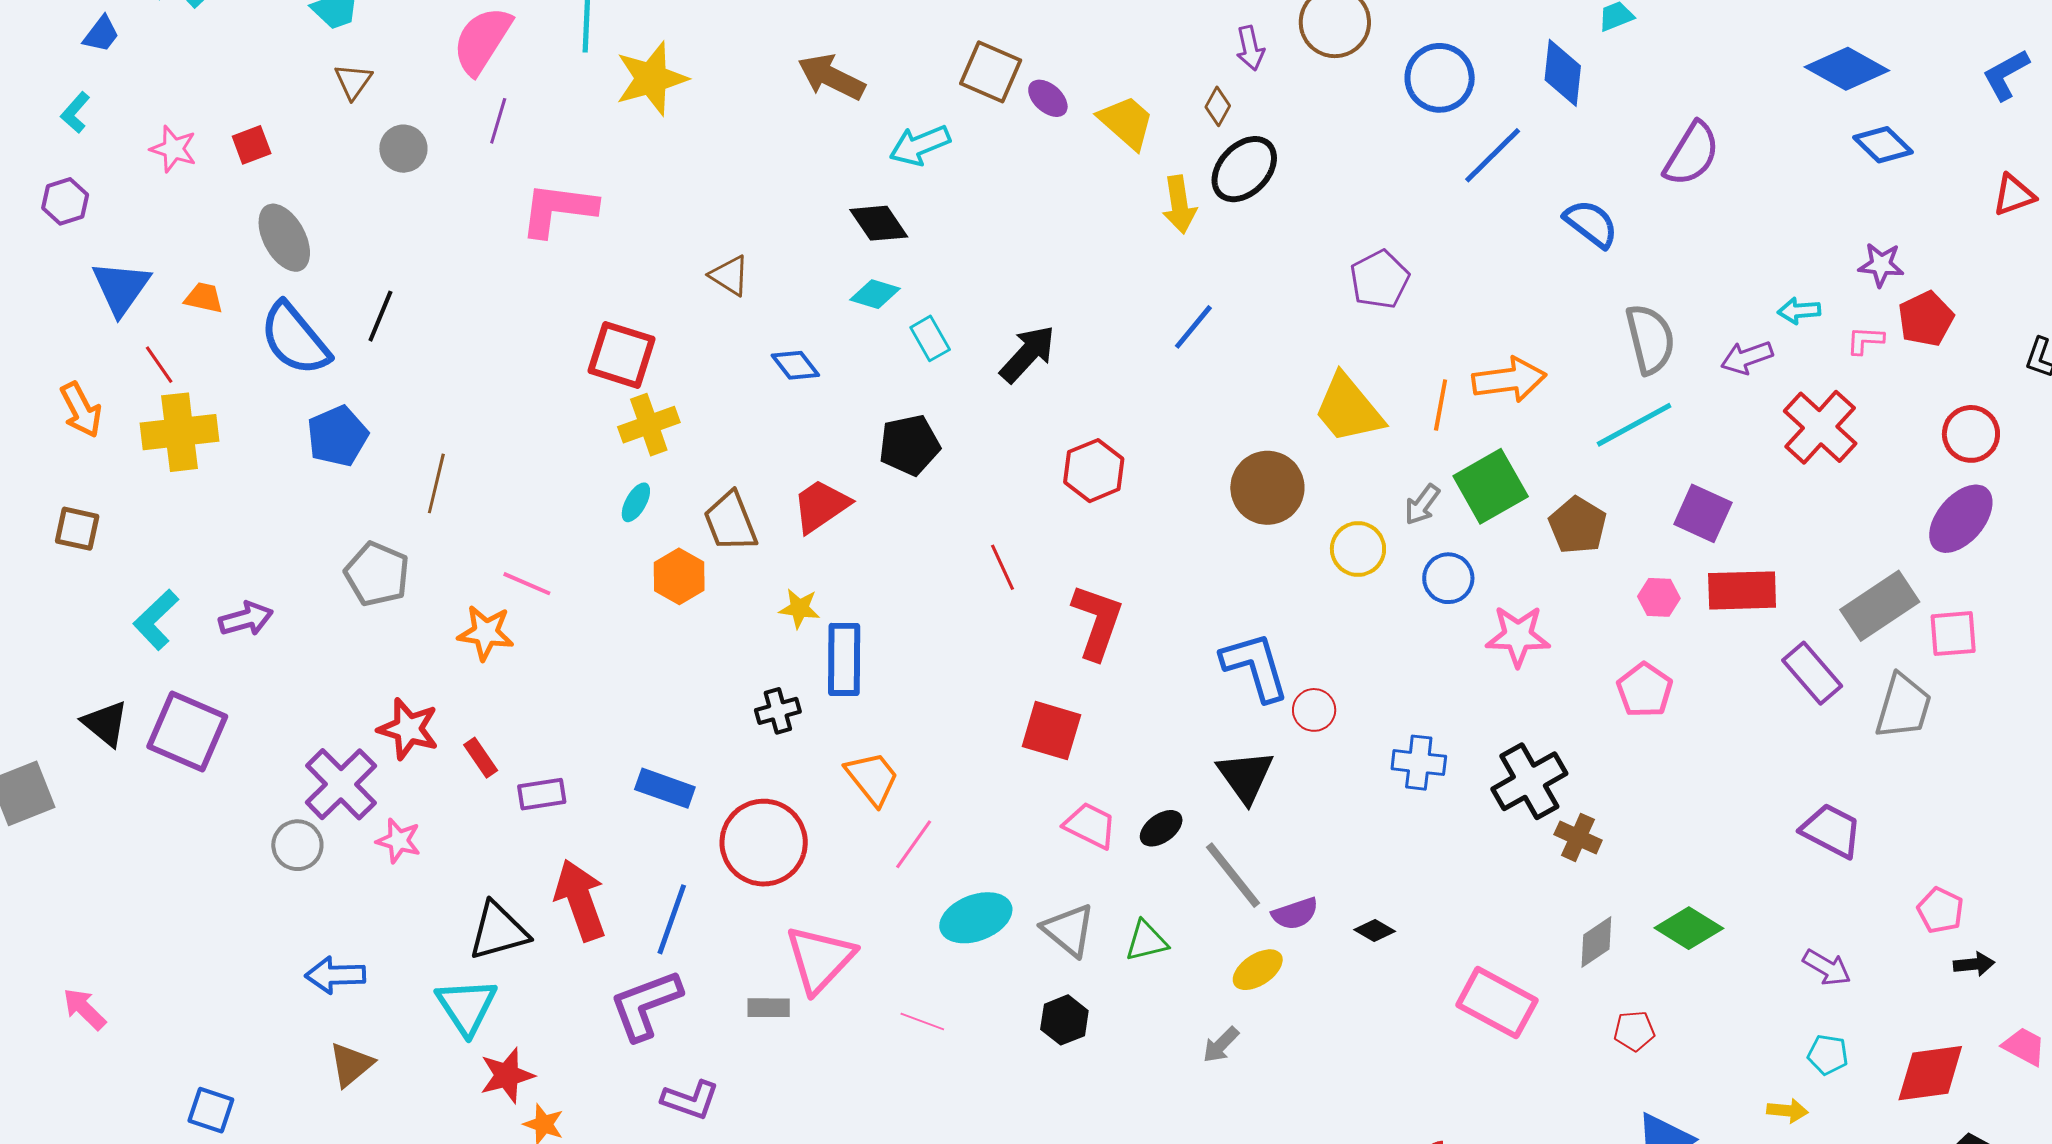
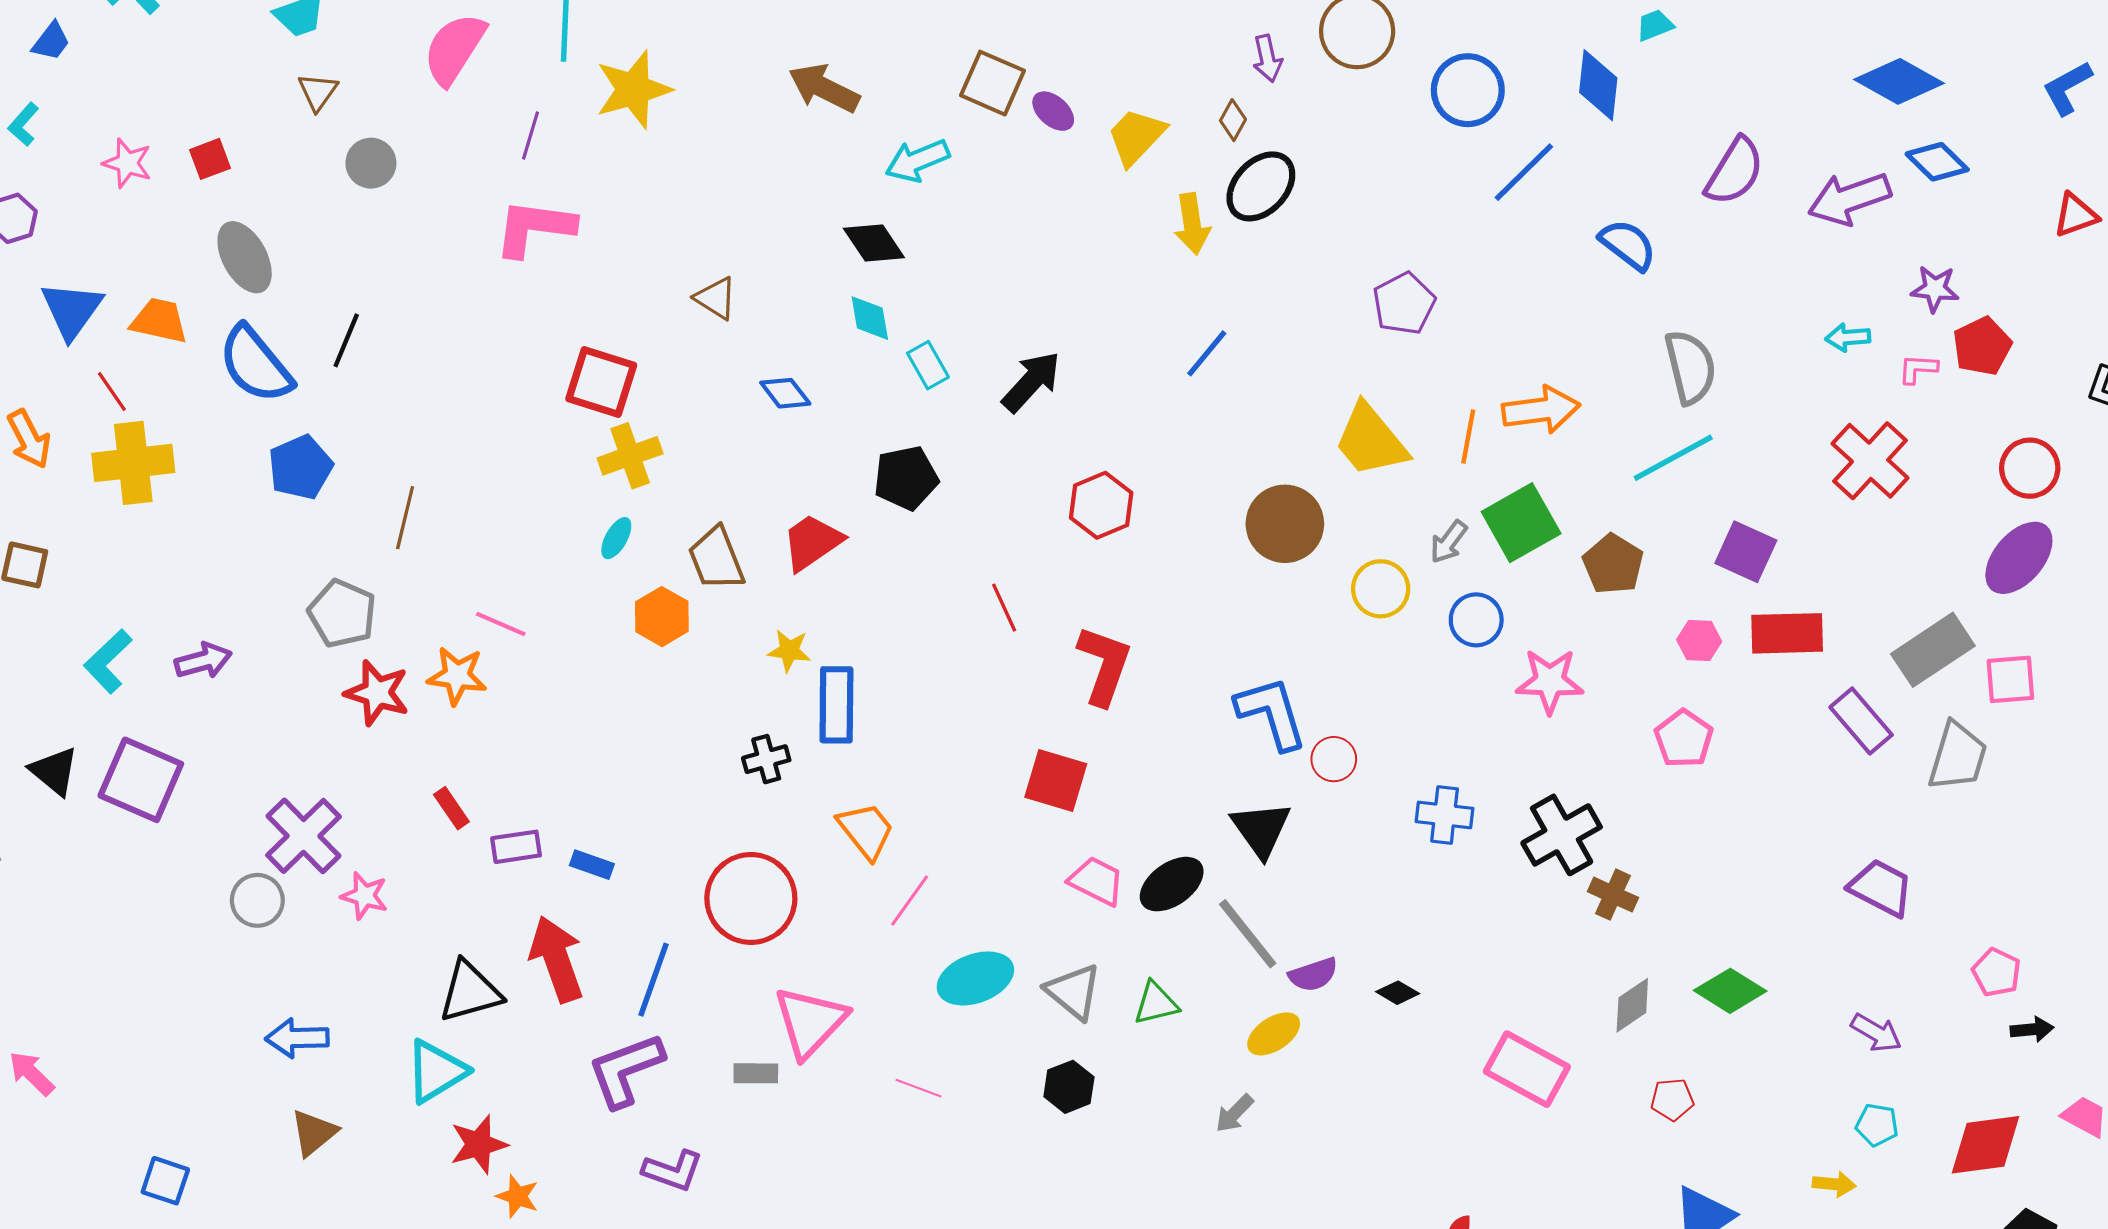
purple line: (498, 121) -> (530, 136), moved
yellow trapezoid: (1126, 122) -> (1136, 137), turned -88
cyan diamond: (875, 294) -> (870, 318), turned 63
orange trapezoid: (204, 298) -> (159, 321), size x1.4
purple arrow: (1747, 357) -> (1849, 199), moved, size x1.5
red star: (408, 729) -> (377, 693), moved
blue rectangle: (665, 788) -> (592, 865), moved, size x0.7
black ellipse: (1161, 828) -> (1172, 884), size x1.4
cyan triangle: (467, 1006) -> (436, 1071), turned 32

